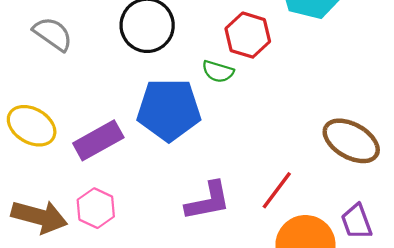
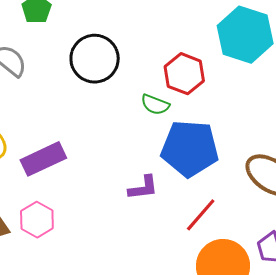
blue pentagon: (169, 110) -> (190, 148), moved
purple L-shape: (208, 201) -> (143, 188), moved, size x0.7

